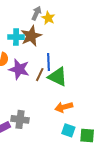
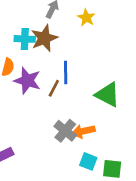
yellow star: (48, 18) -> (86, 18), moved
green triangle: (58, 77) -> (108, 95), moved
gray cross: (20, 119) -> (65, 131), moved, turned 30

